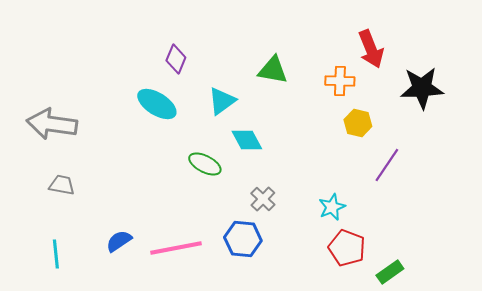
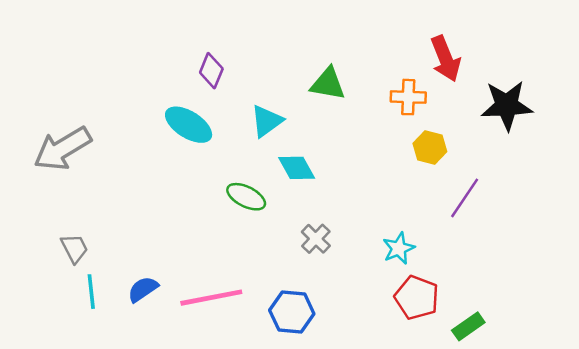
gray arrow: (52, 124) -> (62, 149), turned -39
gray trapezoid: (62, 185) -> (74, 248), moved, turned 52
blue hexagon: (243, 239) -> (292, 312), moved
cyan line: (56, 254) -> (91, 292), moved

